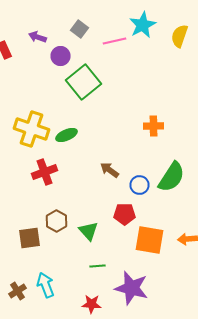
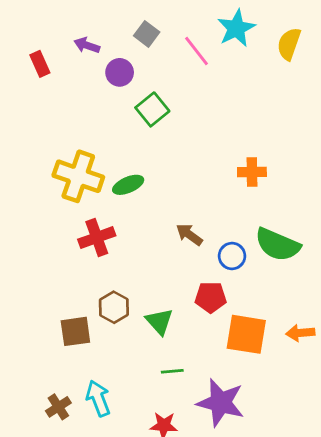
pink line: (114, 41) -> (196, 51), turned 65
green square: (84, 82) -> (152, 109), size x0.7
green semicircle: (172, 177) -> (278, 245), turned 80

